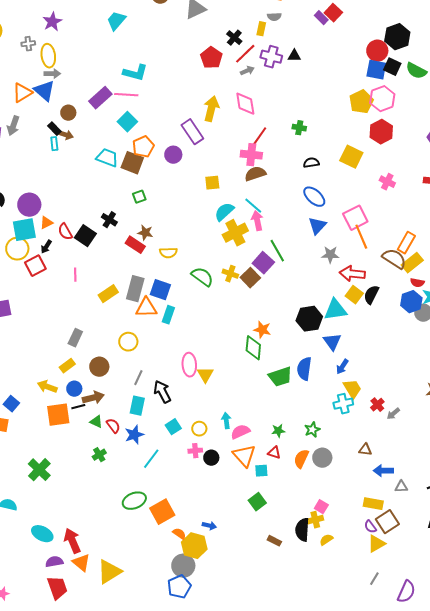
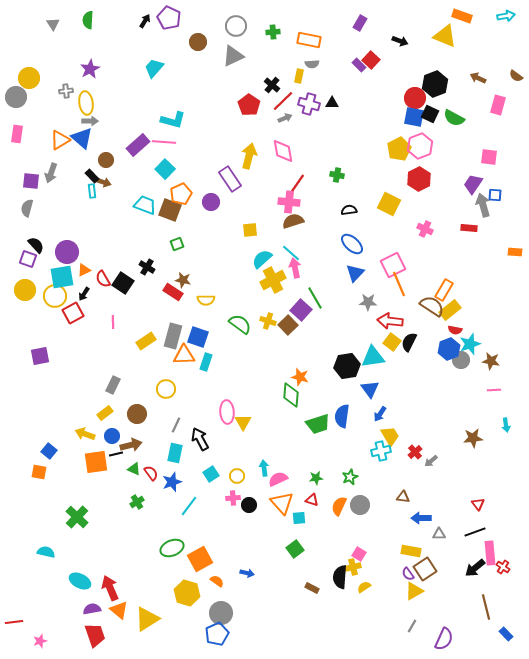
yellow hexagon: (194, 546) -> (187, 593), moved

